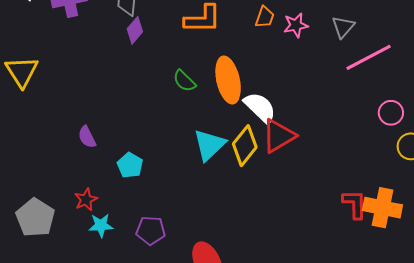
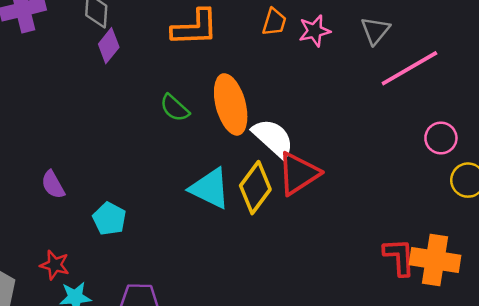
cyan triangle: (209, 145) -> (210, 188), turned -48
red star: (86, 200) -> (55, 265), turned -30

